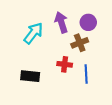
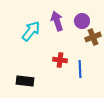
brown cross: (80, 43) -> (93, 37), moved
black rectangle: (30, 76) -> (25, 81), moved

